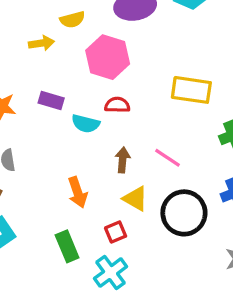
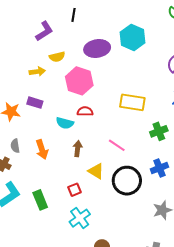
purple rectangle: (51, 100) -> (35, 103), moved
brown arrow: (123, 160) -> (78, 149), moved
orange arrow: (77, 192) -> (42, 150), moved
red square: (116, 232) -> (74, 190), moved
green rectangle: (67, 246) -> (40, 200), moved

